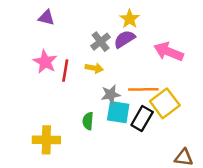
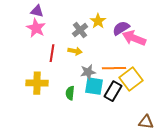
yellow star: (130, 19) -> (98, 21), moved
purple semicircle: (124, 39) -> (121, 28), moved
pink star: (45, 62) -> (36, 28), moved
yellow cross: (46, 140) -> (37, 83), moved

